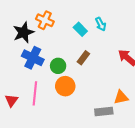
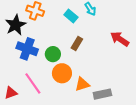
pink line: (35, 93) -> (33, 83), turned -35
orange triangle: (121, 97) -> (82, 84), moved
red triangle: (11, 100) -> (11, 93), turned 40

